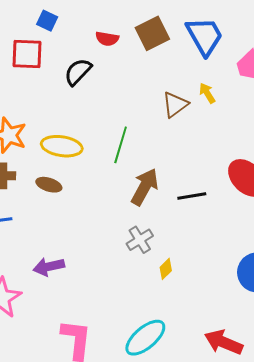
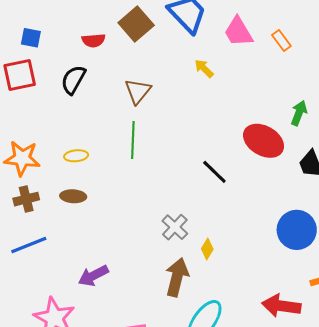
brown triangle: (175, 104) -> (138, 91), moved
yellow ellipse: (62, 146) -> (76, 156), size x0.6
brown arrow: (145, 187) -> (177, 277), moved
black line: (192, 196) -> (214, 172), turned 68

